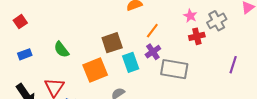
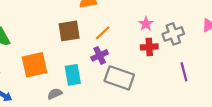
brown square: (112, 43) -> (69, 31), moved
cyan rectangle: (131, 62) -> (73, 75), moved
purple line: (233, 65) -> (184, 72), moved, turned -42

